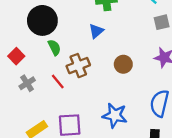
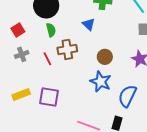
blue triangle: (96, 31) -> (89, 24), turned -48
blue star: (115, 115) -> (101, 82), moved

